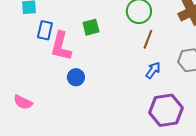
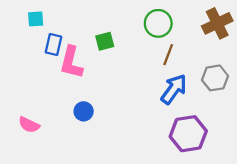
blue arrow: (153, 70) -> (174, 89), size x1.6
blue circle: (76, 77) -> (84, 111), moved

